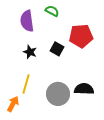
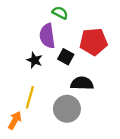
purple semicircle: (27, 21) -> (47, 36), moved
black semicircle: (84, 89) -> (82, 83), moved

